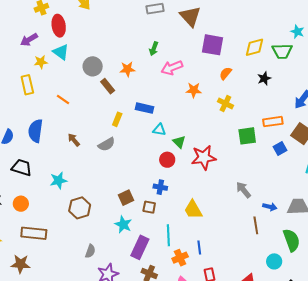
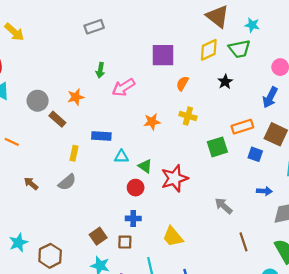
brown triangle: (190, 16) -> (218, 16), moved
orange star: (194, 90) -> (152, 122), moved
blue square: (280, 148) -> (255, 154), turned -32
cyan star: (58, 180) -> (18, 243), moved
blue arrow: (270, 207) -> (264, 191), moved

